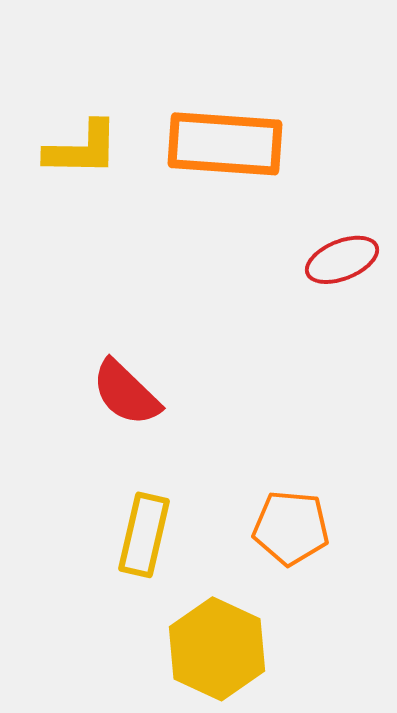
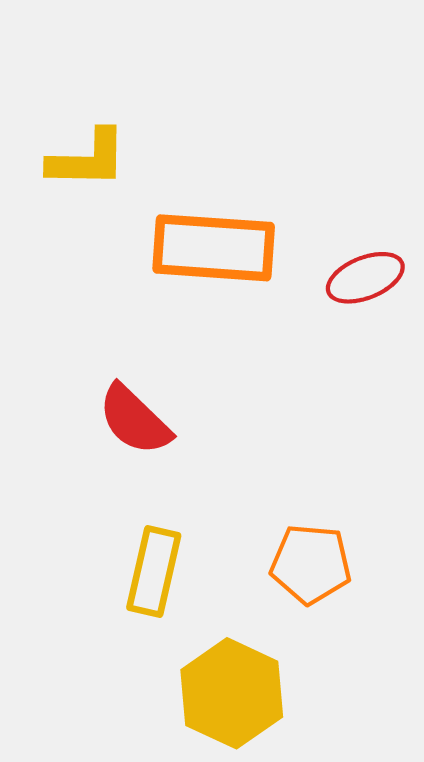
orange rectangle: (225, 144) -> (214, 248), moved

